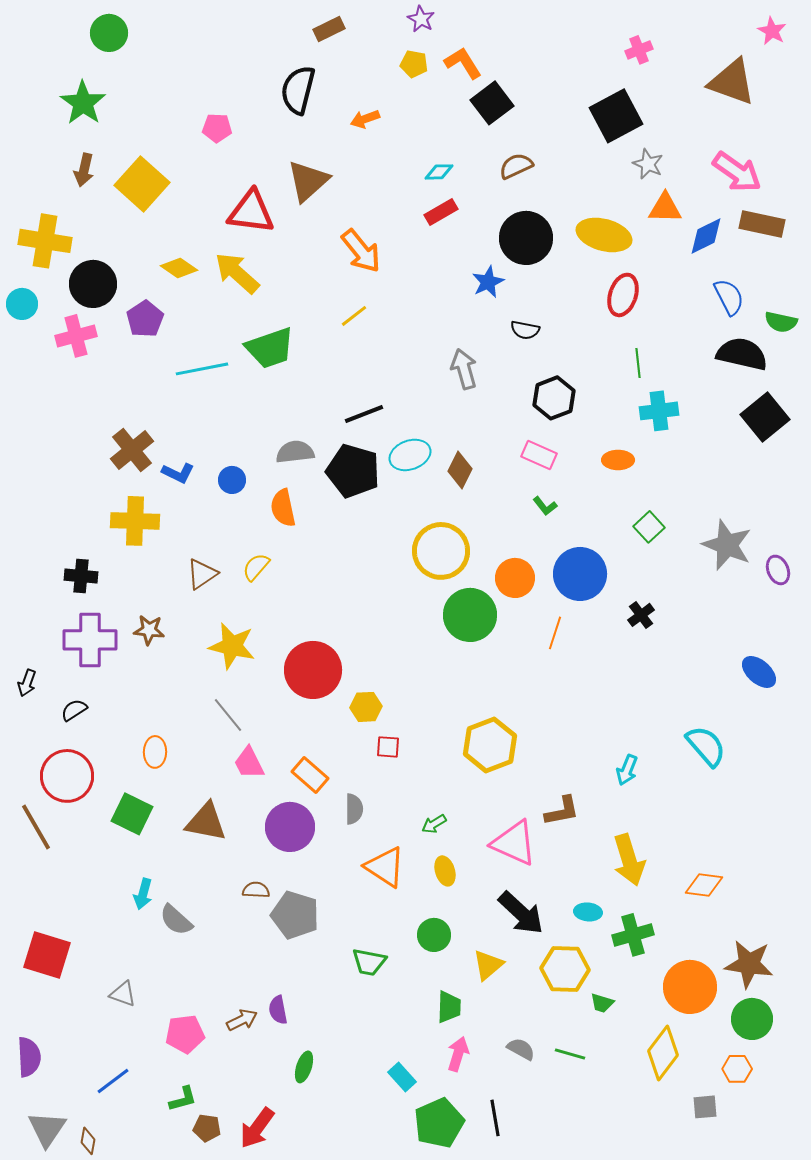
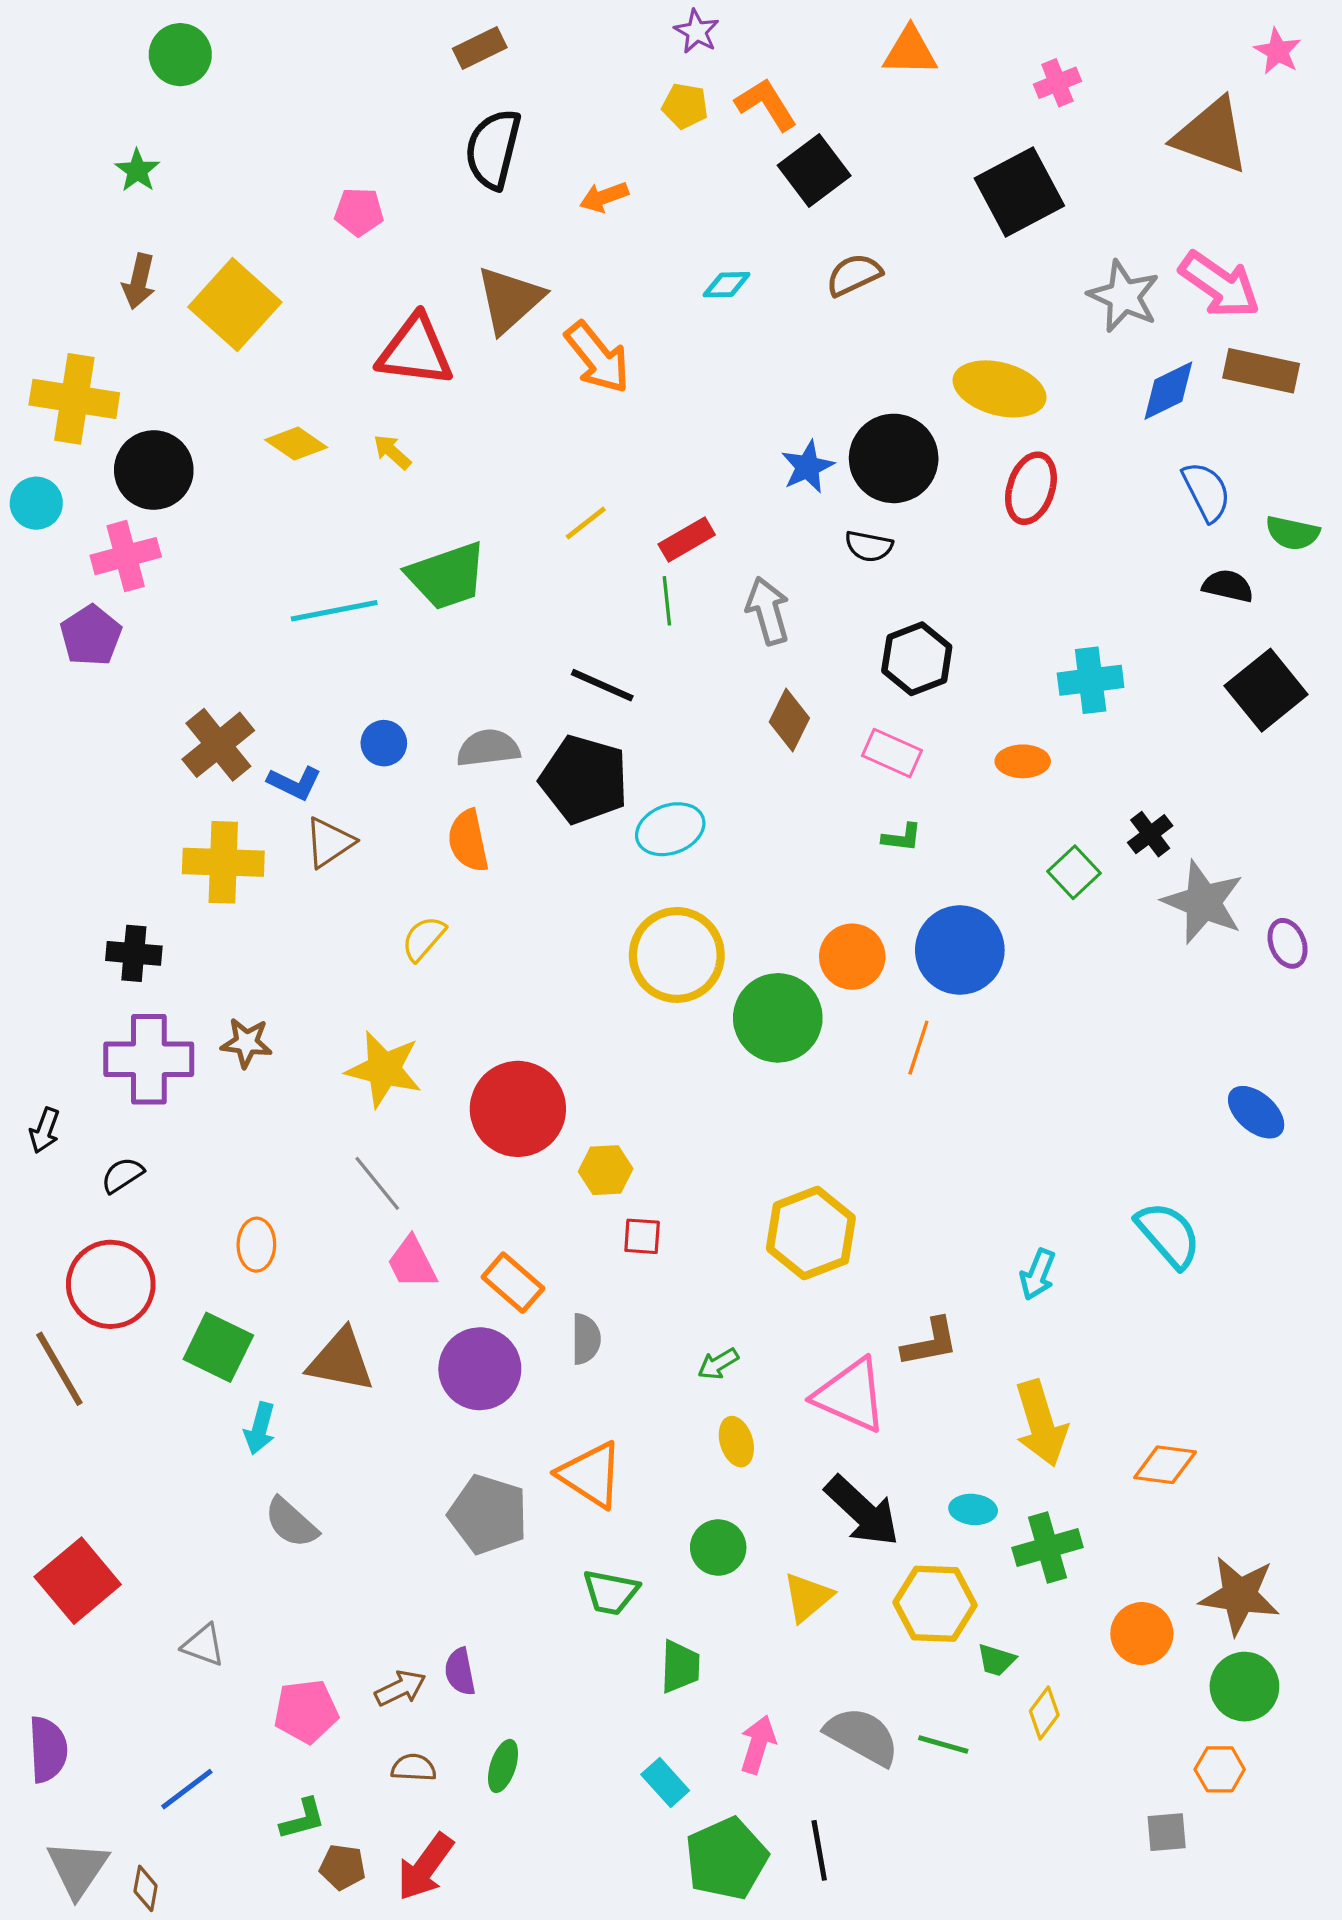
brown rectangle: (329, 29) -> (480, 48), moved
green star: (83, 103) -> (137, 170), size x0.6
gray star: (648, 164) -> (1124, 296), moved, size x1.4
orange triangle: (665, 208) -> (910, 51), moved
red rectangle: (441, 212) -> (687, 540), moved
black circle: (526, 238) -> (894, 458), moved
orange arrow: (361, 251) -> (597, 357), moved
yellow arrow: (237, 273) -> (392, 452), size x0.5
purple pentagon: (145, 319) -> (91, 636), moved
black semicircle: (742, 354) -> (1228, 586), size x0.6
green line: (638, 363) -> (667, 601), moved
black line: (364, 414) -> (602, 685), turned 45
cyan ellipse: (410, 455) -> (670, 829), moved
brown diamond: (460, 470) -> (789, 720), moved
blue circle: (232, 480) -> (384, 743), moved
green L-shape: (545, 506) -> (902, 837), turned -45
yellow circle: (441, 551) -> (677, 955), moved
brown triangle: (202, 574) -> (329, 842), moved
black cross: (641, 615) -> (1150, 834), moved
orange triangle: (385, 867) -> (591, 1475), moved
brown semicircle: (256, 890) -> (414, 1768), moved
cyan arrow: (143, 894) -> (260, 1428), moved
red square: (47, 955) -> (78, 1581), turned 33
orange circle: (690, 987) -> (1142, 1634), size x0.7
green trapezoid: (449, 1007) -> (680, 1667), moved
gray semicircle: (521, 1049) -> (862, 1736), size x1.6
yellow diamond: (663, 1053) -> (1044, 1713), moved, size x0.6

